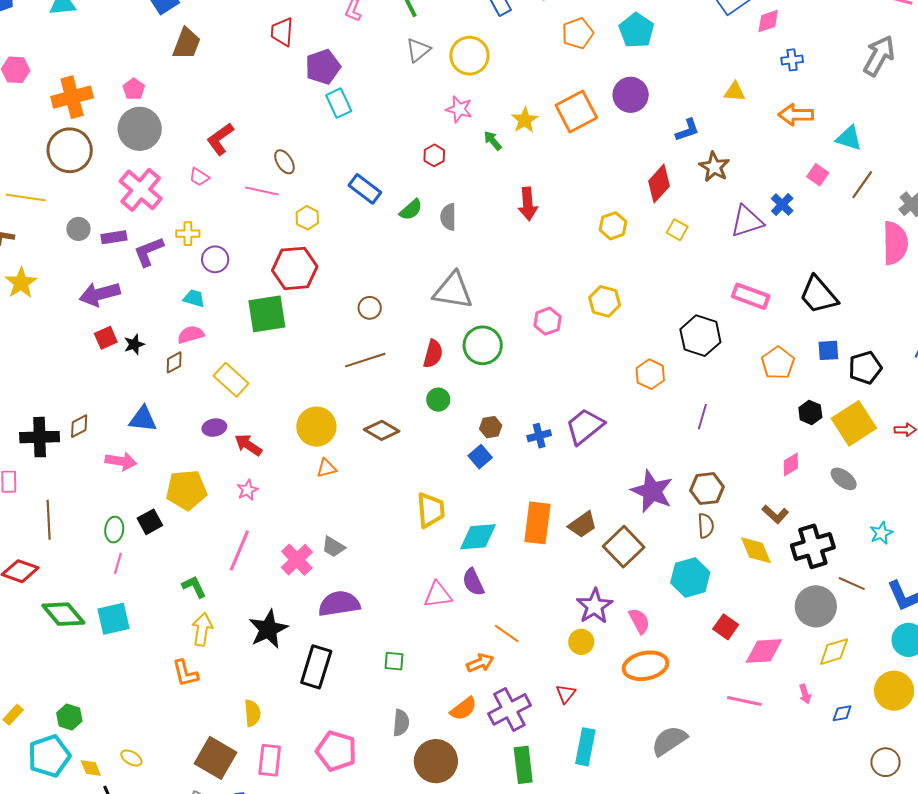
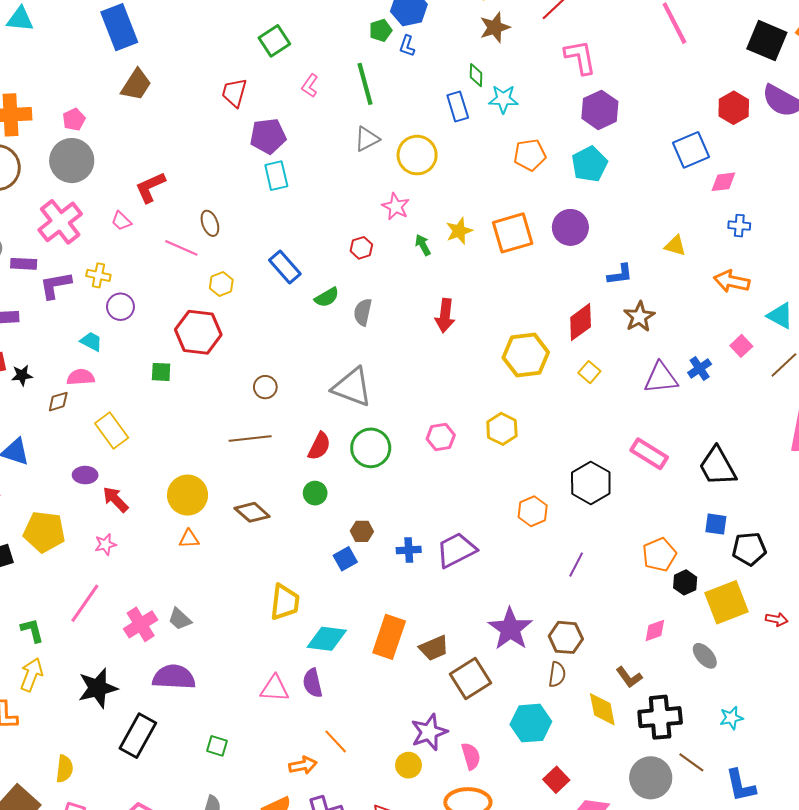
yellow hexagon: (613, 226) -> (526, 355), size x1.6
green square: (267, 314) -> (161, 372), size x0.5
orange pentagon: (778, 363) -> (659, 555), moved

